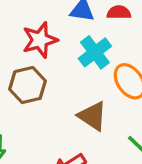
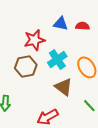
cyan cross: (95, 52) -> (57, 59), moved

